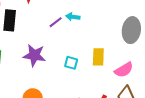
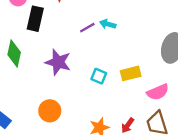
yellow rectangle: (98, 57) -> (131, 73), turned 66

